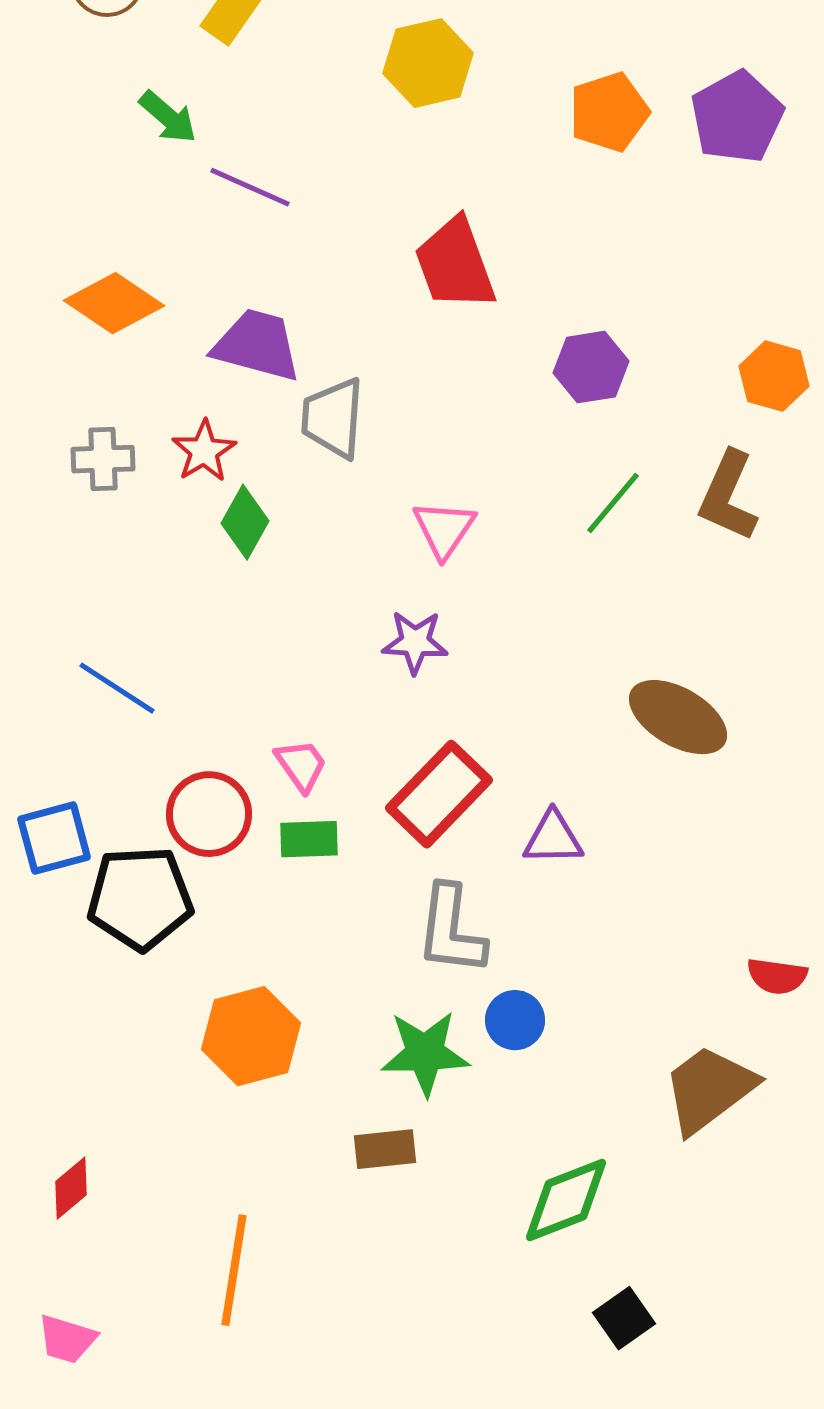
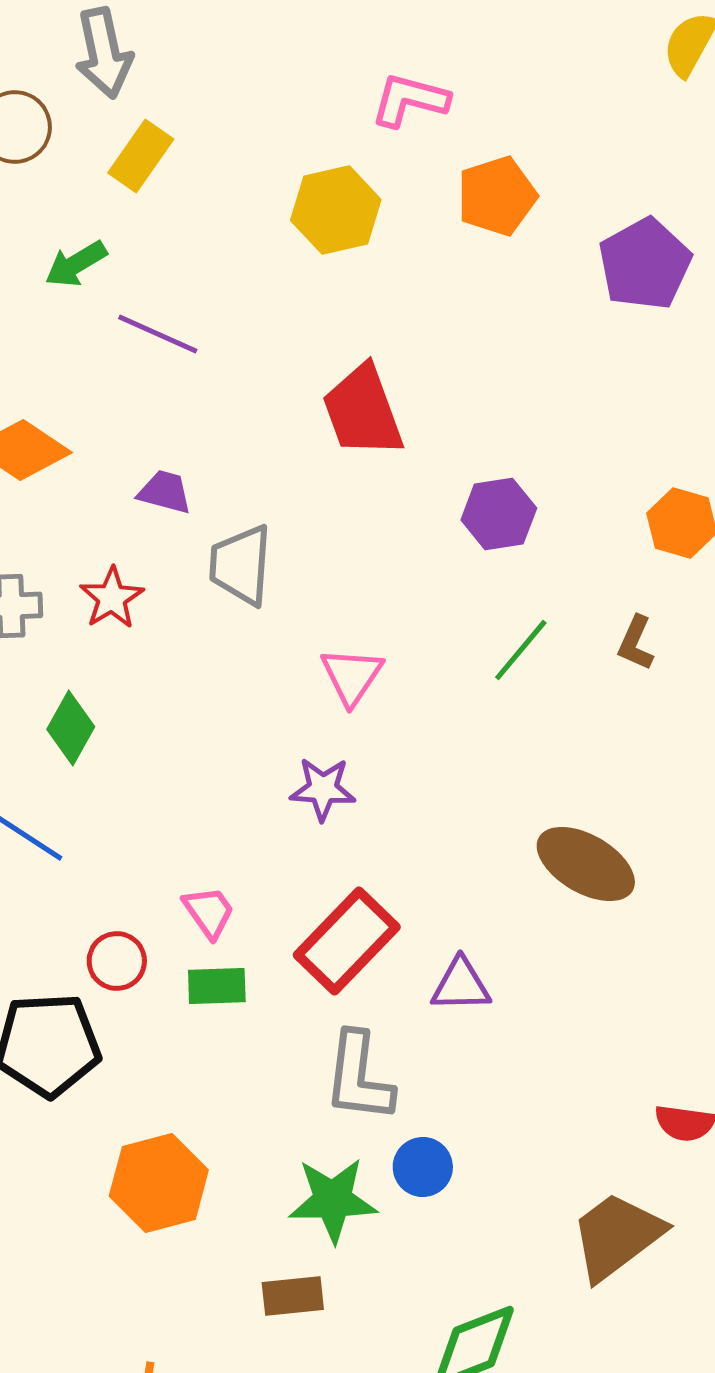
orange pentagon: (609, 112) -> (497, 196), moved
green arrow: (168, 117) -> (76, 264), turned 108
purple trapezoid: (257, 345) -> (165, 492), size x0.6
brown L-shape: (728, 496) -> (636, 643), size x0.6
green diamond: (245, 522) -> (71, 728), moved
red circle: (209, 814) -> (117, 961), size x0.7

